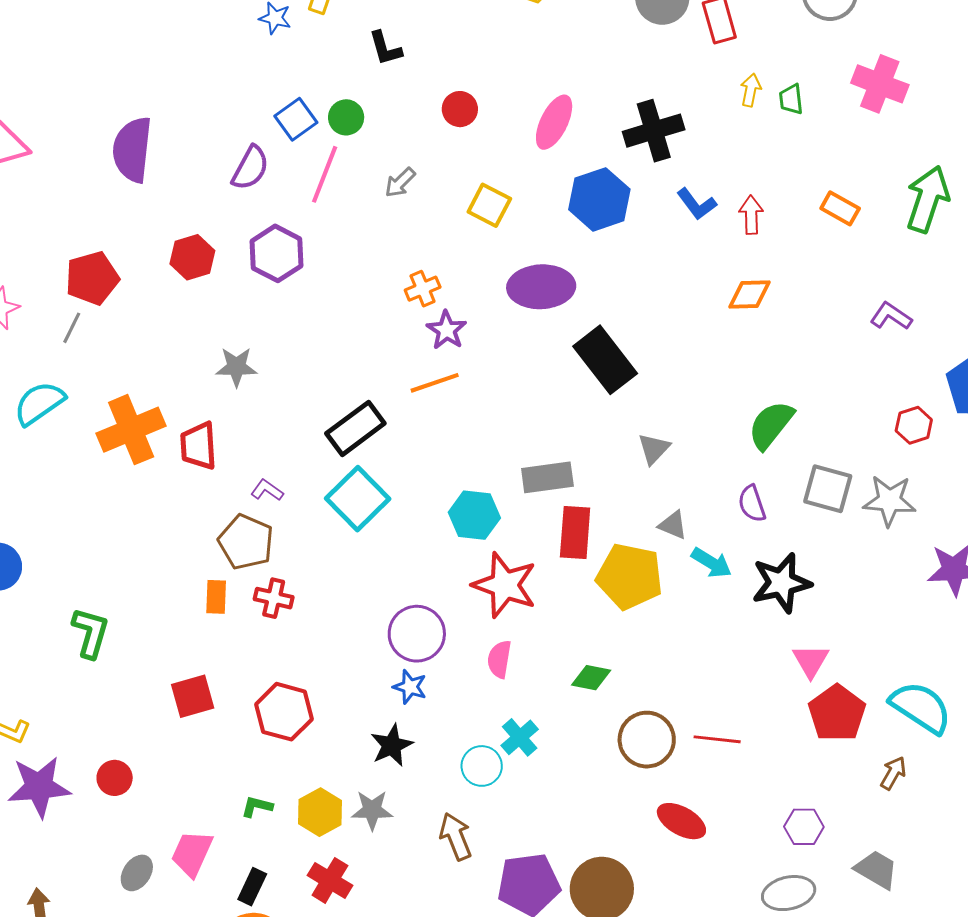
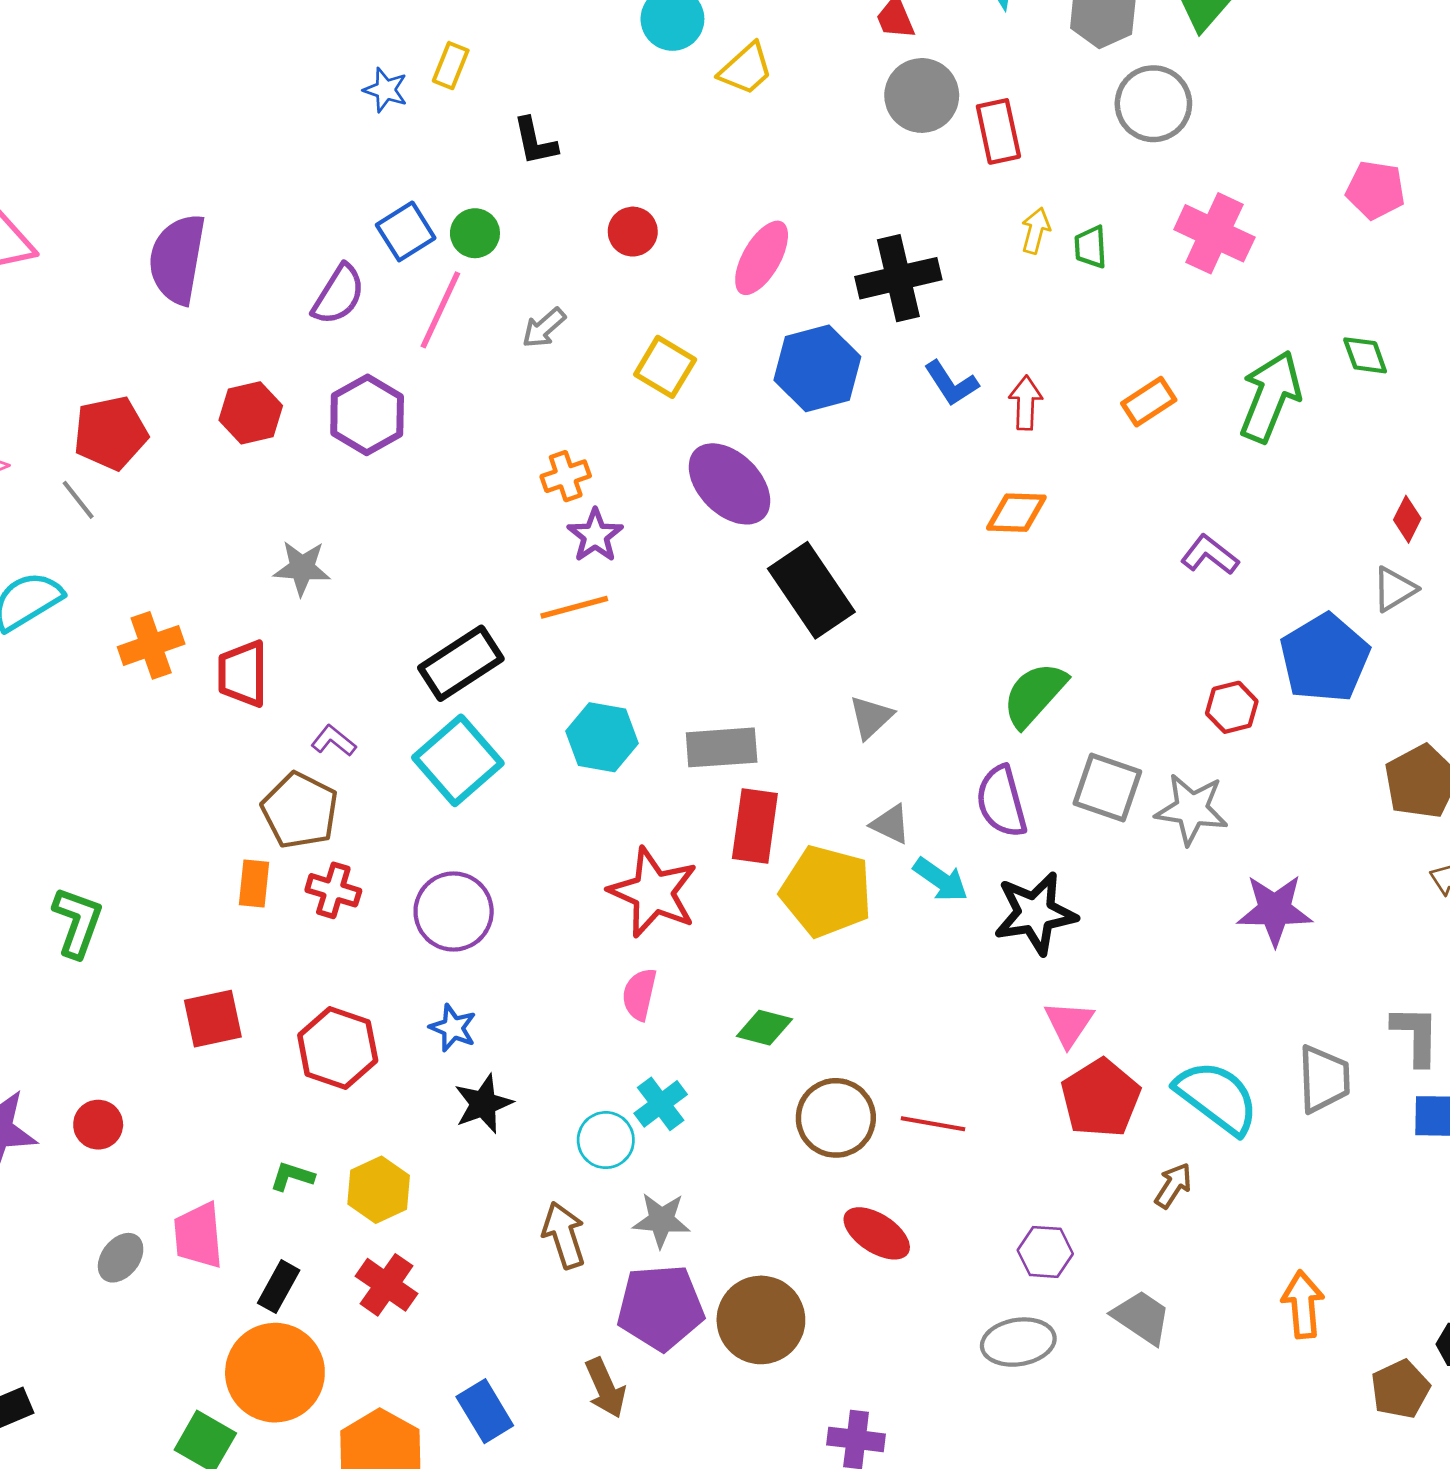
orange rectangle: (840, 208) -> (1149, 402), turned -66
purple ellipse: (541, 287) -> (729, 484), turned 44
gray line: (72, 328) -> (78, 500), turned -68
orange cross: (131, 430) -> (151, 645), size x0.7
purple semicircle: (752, 504) -> (1001, 802), size x1.4
cyan hexagon: (474, 515) -> (602, 737), moved
purple circle: (417, 634) -> (454, 912), moved
blue star: (410, 687) -> (453, 1028), moved
gray star: (372, 810) -> (661, 1220), moved
pink trapezoid: (192, 853) -> (198, 1236), turned -33

